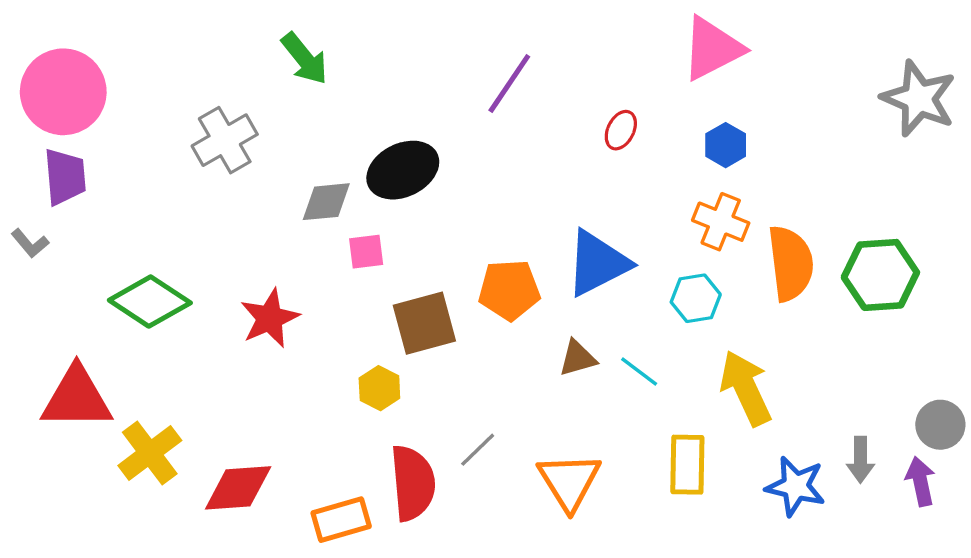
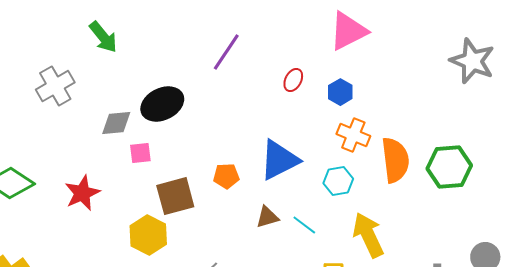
blue hexagon: (726, 145) -> (340, 92), moved
orange pentagon: (509, 290) -> (226, 176), size x0.7
yellow hexagon: (379, 388) -> (148, 235), size x1.5

